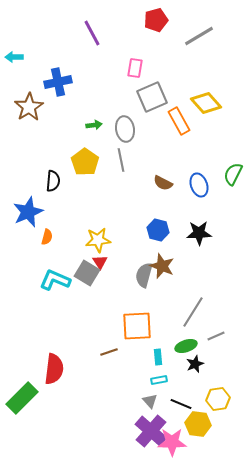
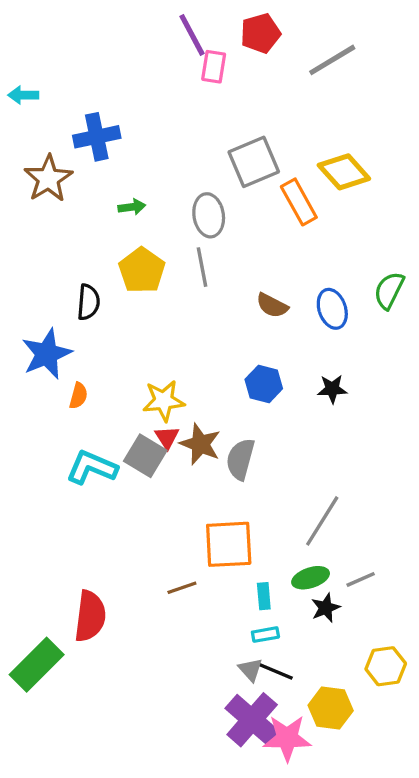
purple line: (92, 33) -> (192, 35), moved
pink rectangle: (135, 68) -> (214, 67), moved
green arrow: (94, 125) -> (132, 207), moved
black star: (199, 233) -> (332, 389), size x0.7
brown star: (162, 266) -> (200, 444), moved
gray line: (216, 336) -> (361, 579), moved
yellow hexagon: (218, 399) -> (386, 666), moved
black line: (181, 404) -> (275, 671), moved

